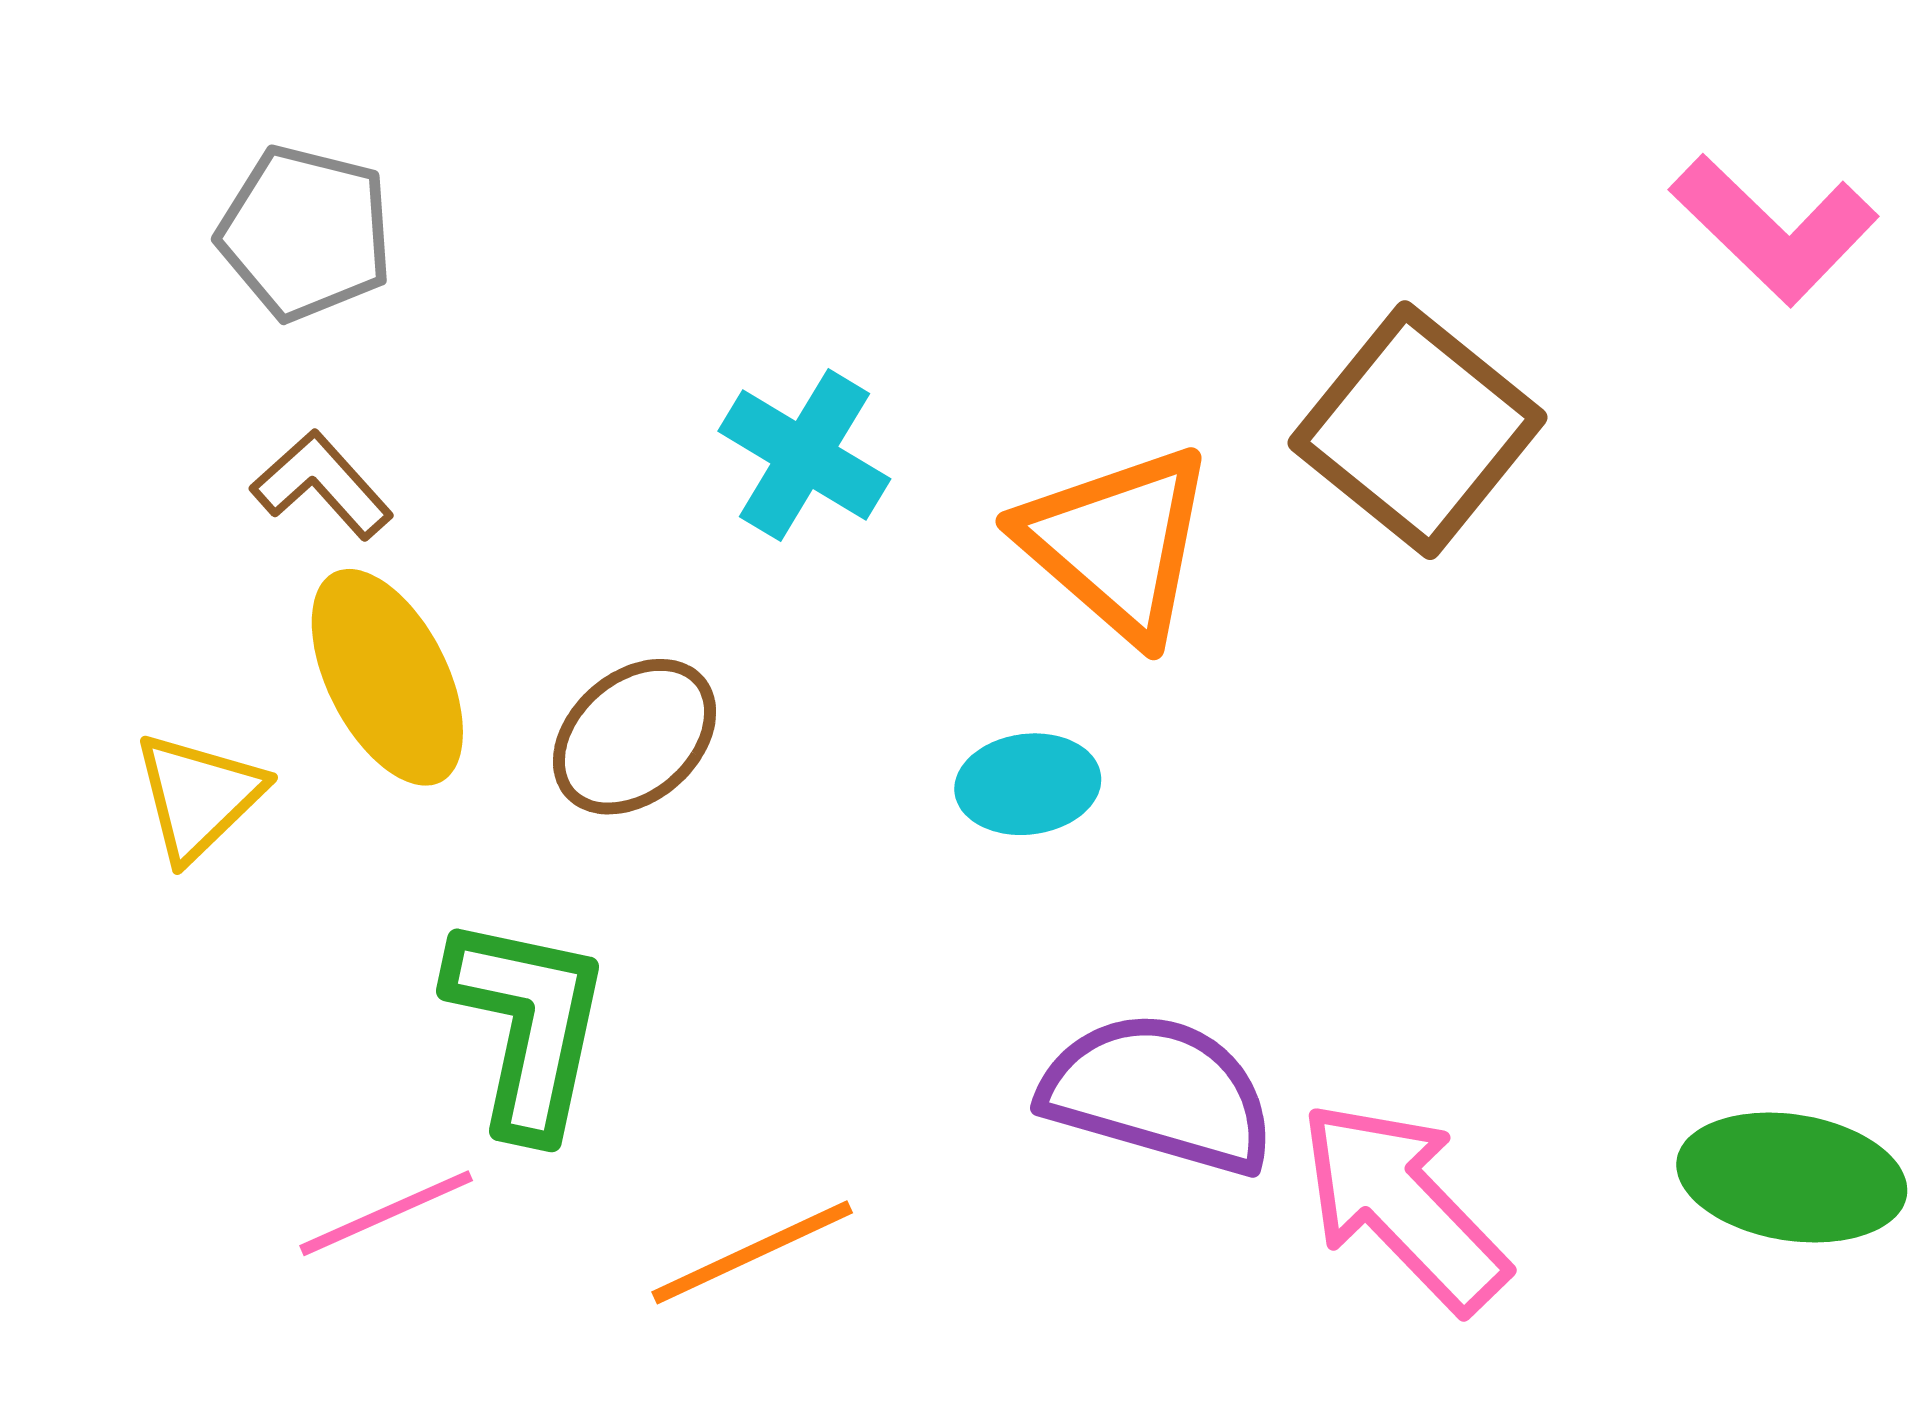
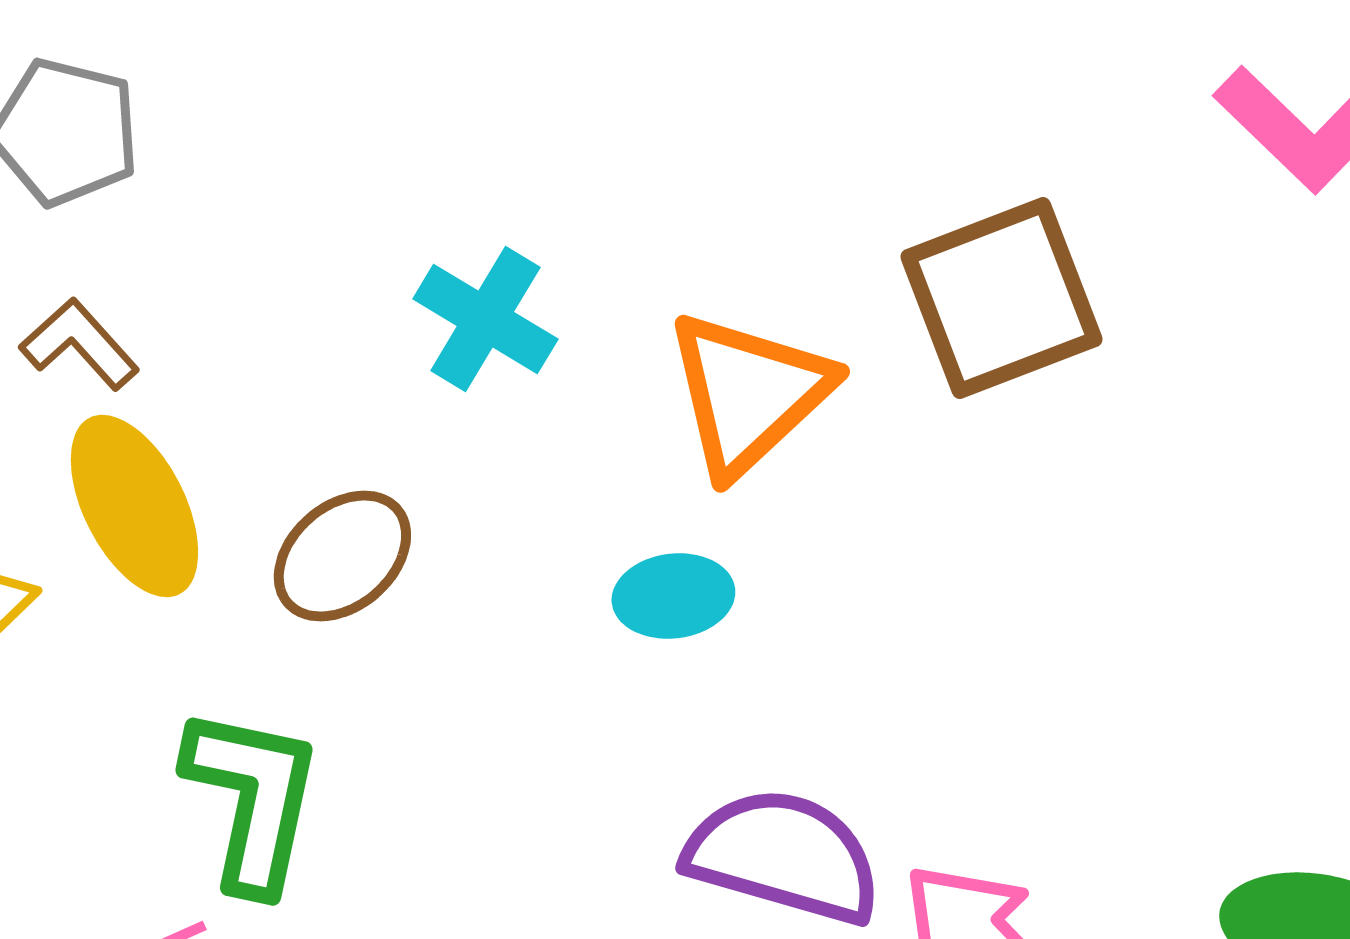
brown square: (1418, 430) -> (1001, 298), turned 30
orange triangle: (1117, 543) -> (748, 393), turned 36

